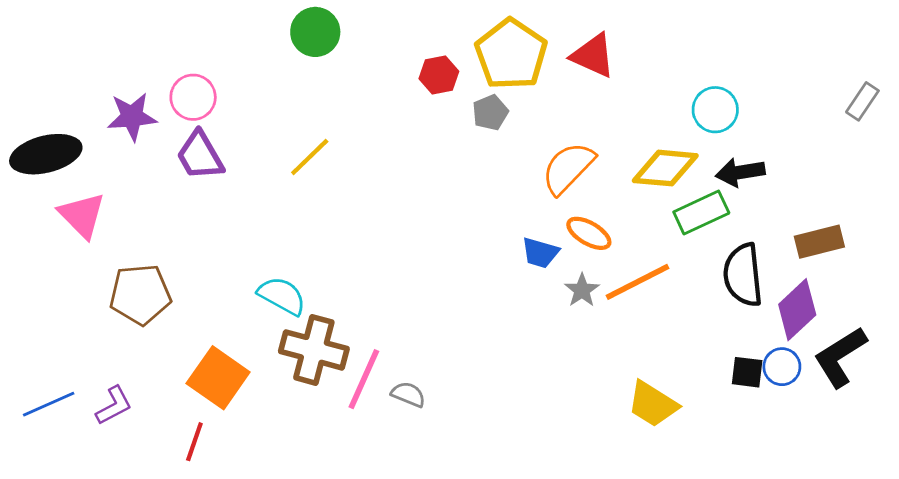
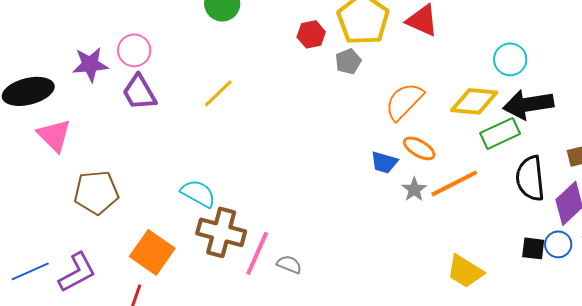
black arrow: (740, 172) -> (528, 104), size x1.4
purple L-shape: (114, 406) -> (77, 272), size x1.4

